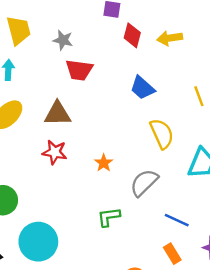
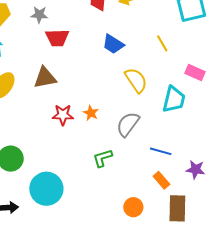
red star: (55, 152) -> (63, 115), moved

